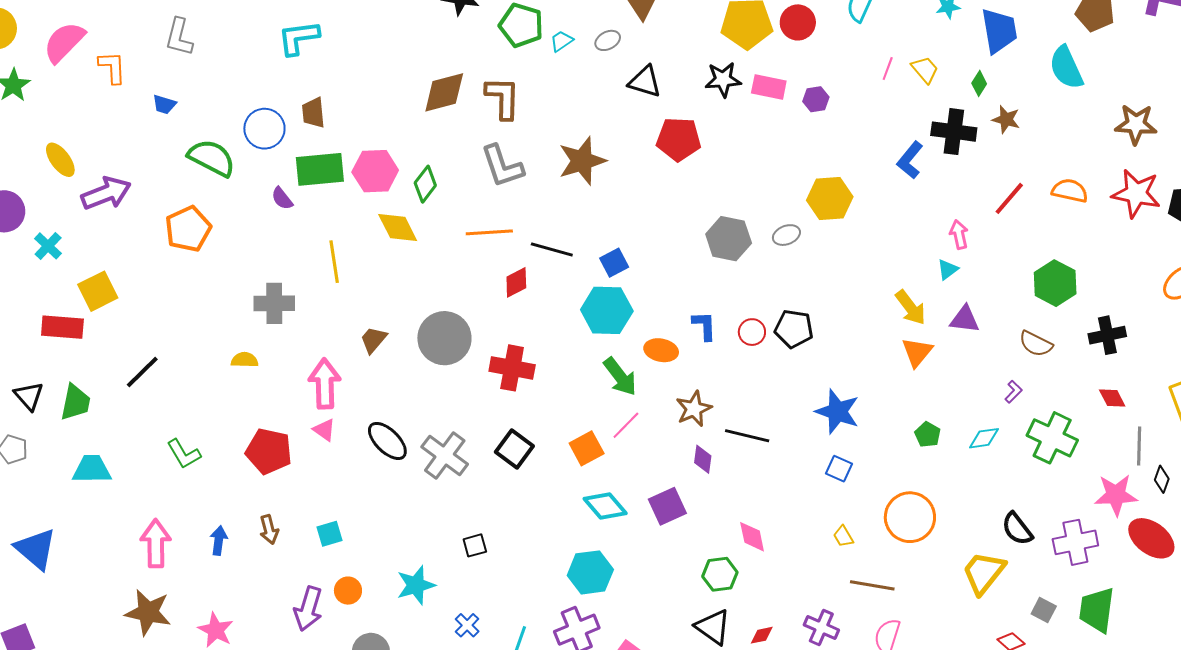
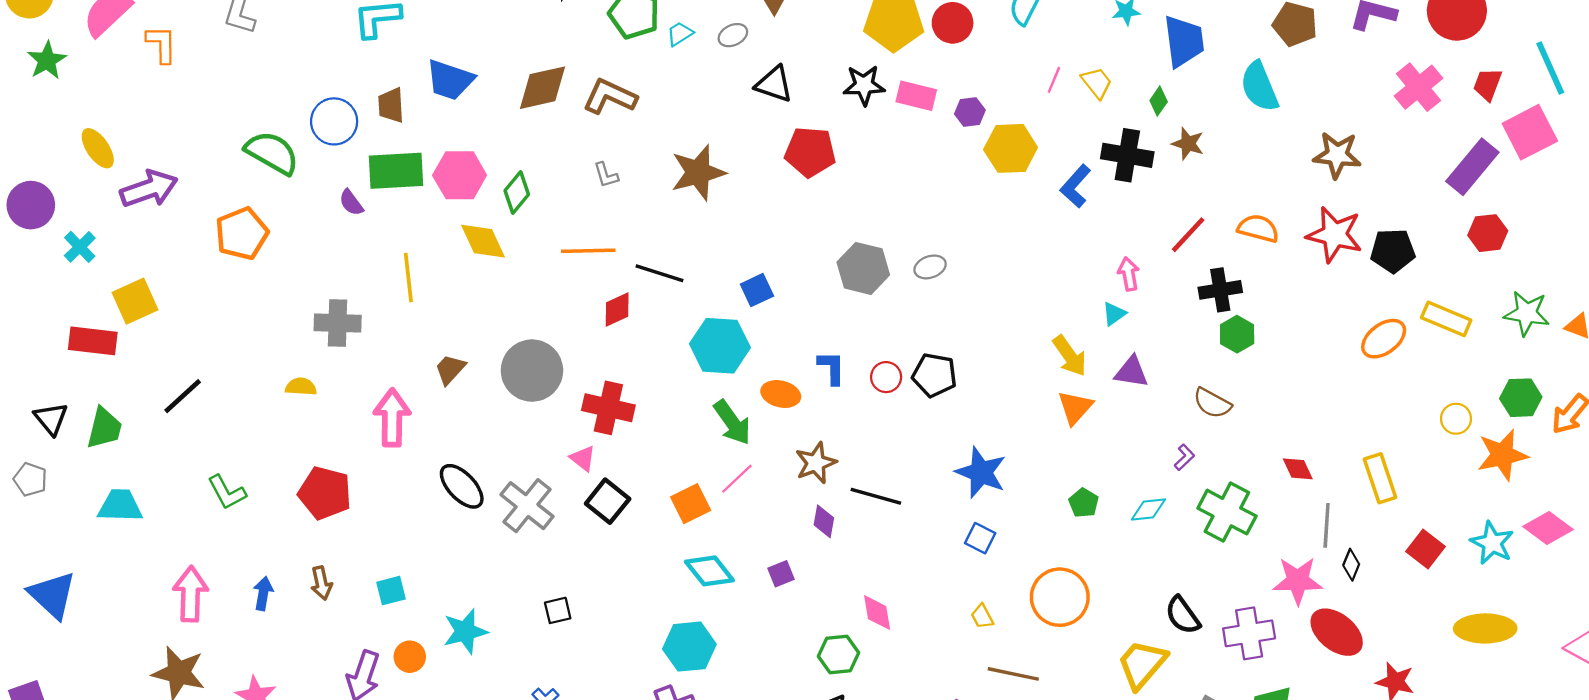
brown L-shape: (503, 98) -> (610, 97), turned -69
blue trapezoid: (164, 104) -> (450, 80), moved, size x1.8
gray L-shape: (502, 166) -> (606, 175), size x0.5
yellow hexagon: (830, 199) -> (1011, 148), moved
blue square: (614, 263) -> (757, 290), moved
green hexagon: (1055, 283) -> (1237, 334), size x0.7
black cross: (1107, 335) -> (1220, 290), moved
pink triangle: (324, 430) -> (583, 458), moved
purple square: (667, 506) -> (781, 574), size x0.6
cyan star: (416, 585) -> (465, 631), moved

